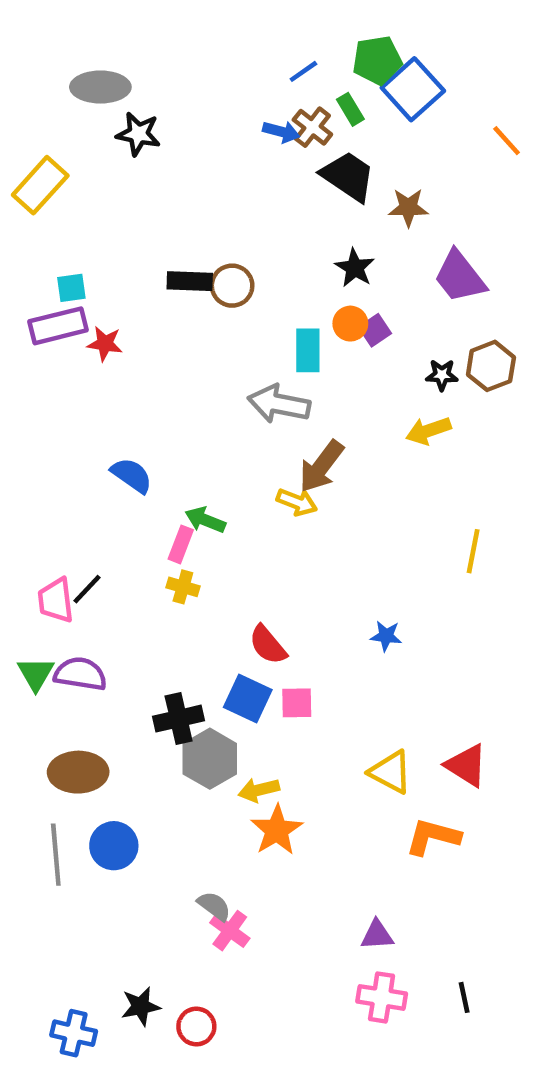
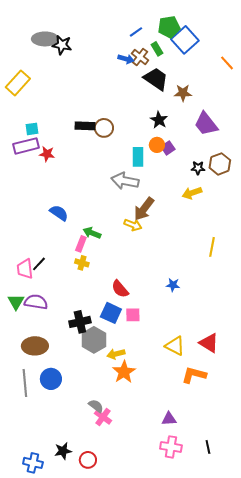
black star: (138, 134) -> (62, 45), moved

